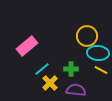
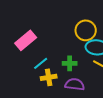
yellow cross: (50, 83) -> (49, 77), turned 35

